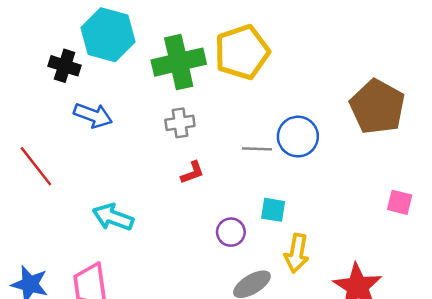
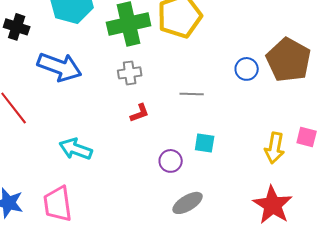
black cross: (65, 66) -> (17, 27), moved
blue arrow: (93, 115) -> (60, 67), size x1.4
blue circle: (298, 137) -> (247, 69), moved, size x0.7
yellow arrow: (297, 253) -> (275, 148), moved

